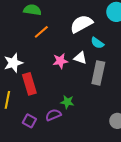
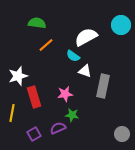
cyan semicircle: (97, 43) -> (73, 56), moved
pink star: (60, 61) -> (65, 94), moved
purple square: (29, 121) -> (34, 134), turned 32

